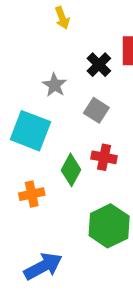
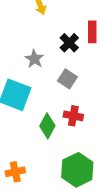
orange cross: (32, 194) -> (15, 172), moved

